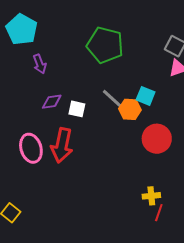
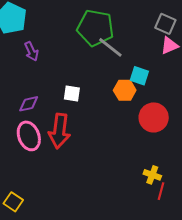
gray line: (114, 100) -> (110, 47), moved
purple diamond: (52, 102) -> (29, 104), moved
yellow cross: (151, 196) -> (152, 175), turned 30

